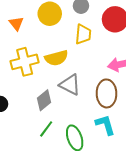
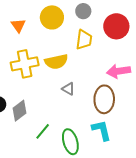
gray triangle: (70, 85) -> (68, 89), size x0.6
gray diamond: (44, 100) -> (19, 111), moved

